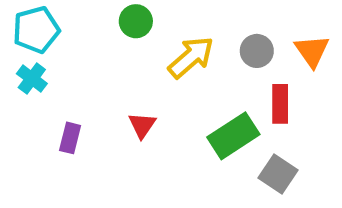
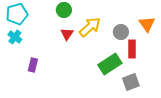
gray circle: (257, 51) -> (121, 32), moved
red triangle: (142, 125) -> (67, 34), moved
gray square: (278, 174) -> (131, 82), turned 36

